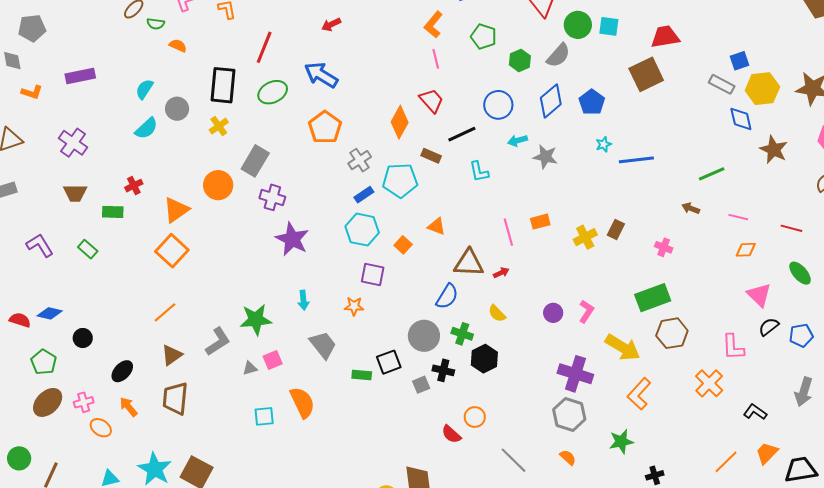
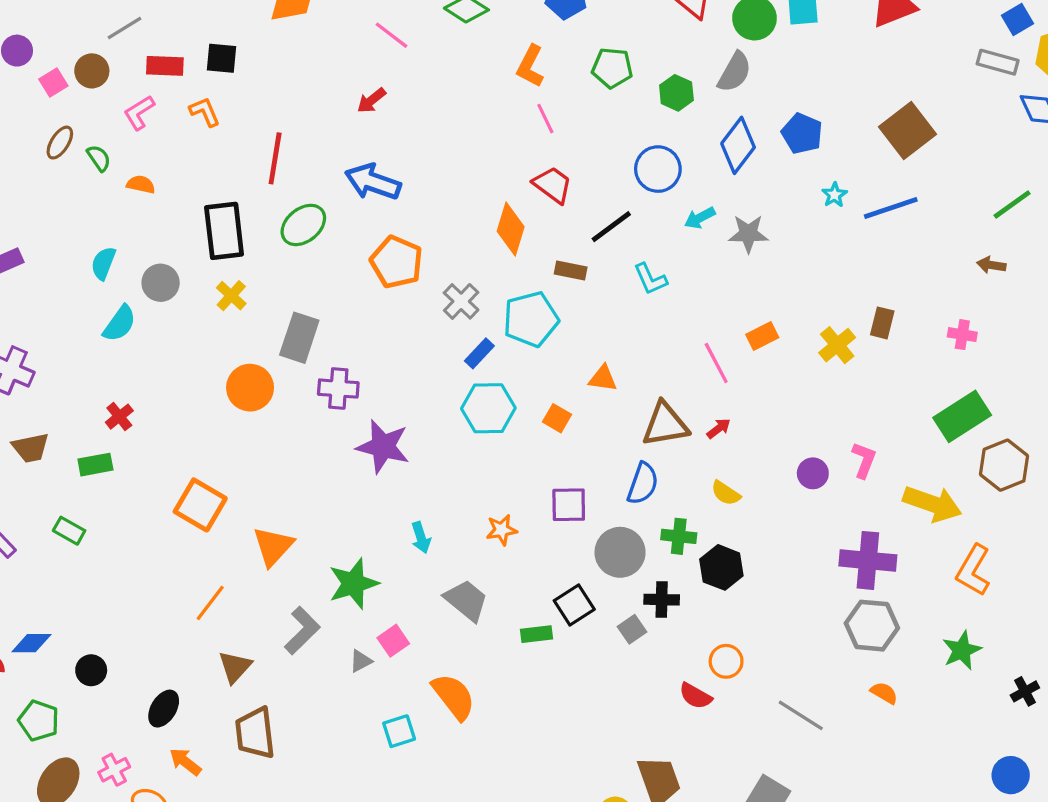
green semicircle: (156, 24) -> (99, 158), turned -120
brown square: (646, 74) -> (907, 130), moved
orange triangle: (176, 210) -> (273, 546), moved
purple square: (373, 275) -> (569, 505), moved

